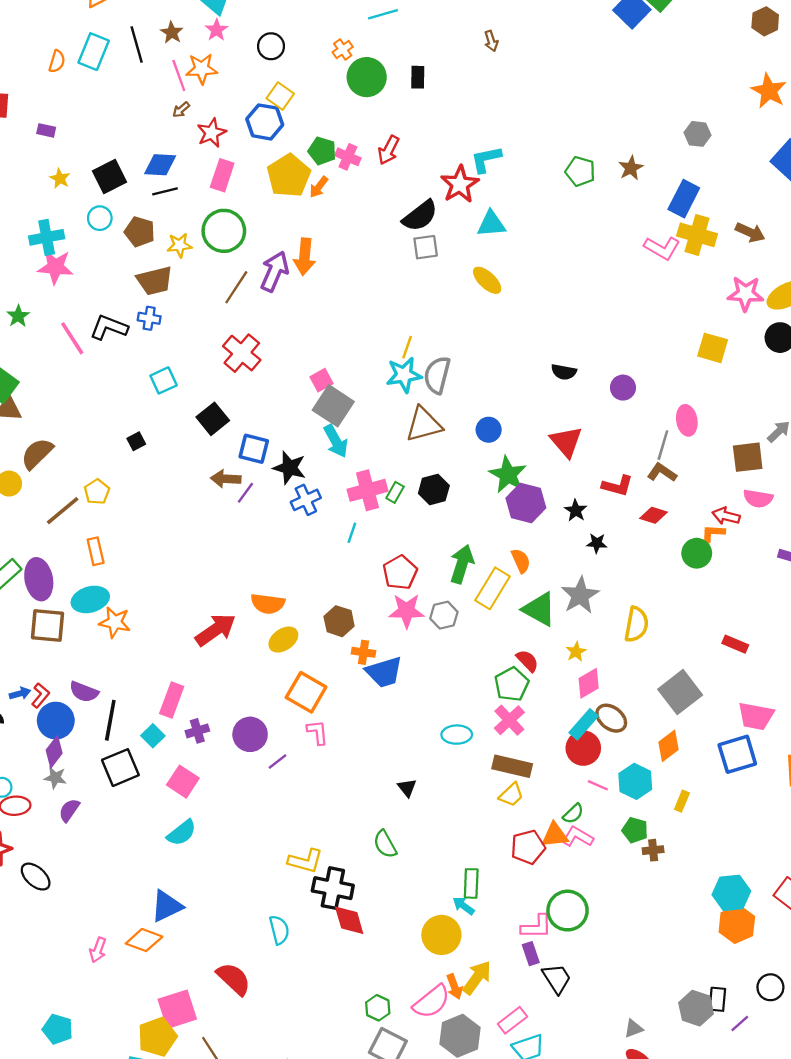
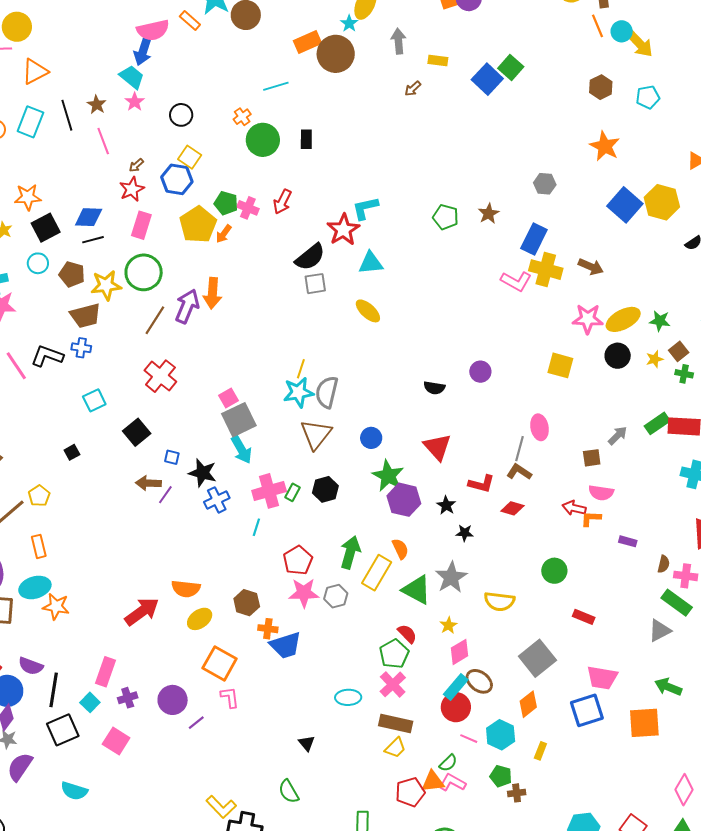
brown arrow: (491, 41) -> (413, 89), moved, turned 66
orange star: (202, 69) -> (28, 197), moved
brown arrow: (181, 110) -> (136, 165), moved
yellow star: (179, 245) -> (106, 285), size x1.4
purple circle: (623, 388) -> (480, 372), moved
gray square: (333, 406) -> (239, 420), turned 32
brown triangle: (424, 424) -> (316, 434), turned -36
blue square: (254, 449) -> (172, 457), size x0.6
brown square: (748, 457) -> (592, 458), size x0.7
orange L-shape: (713, 533) -> (591, 519), moved
green circle: (697, 553) -> (554, 571), moved
yellow semicircle: (636, 624) -> (499, 601), turned 88
purple semicircle: (69, 810) -> (20, 767), size x1.4
cyan semicircle: (182, 833) -> (74, 791), moved, turned 56
yellow L-shape: (305, 861) -> (221, 807), turned 32

